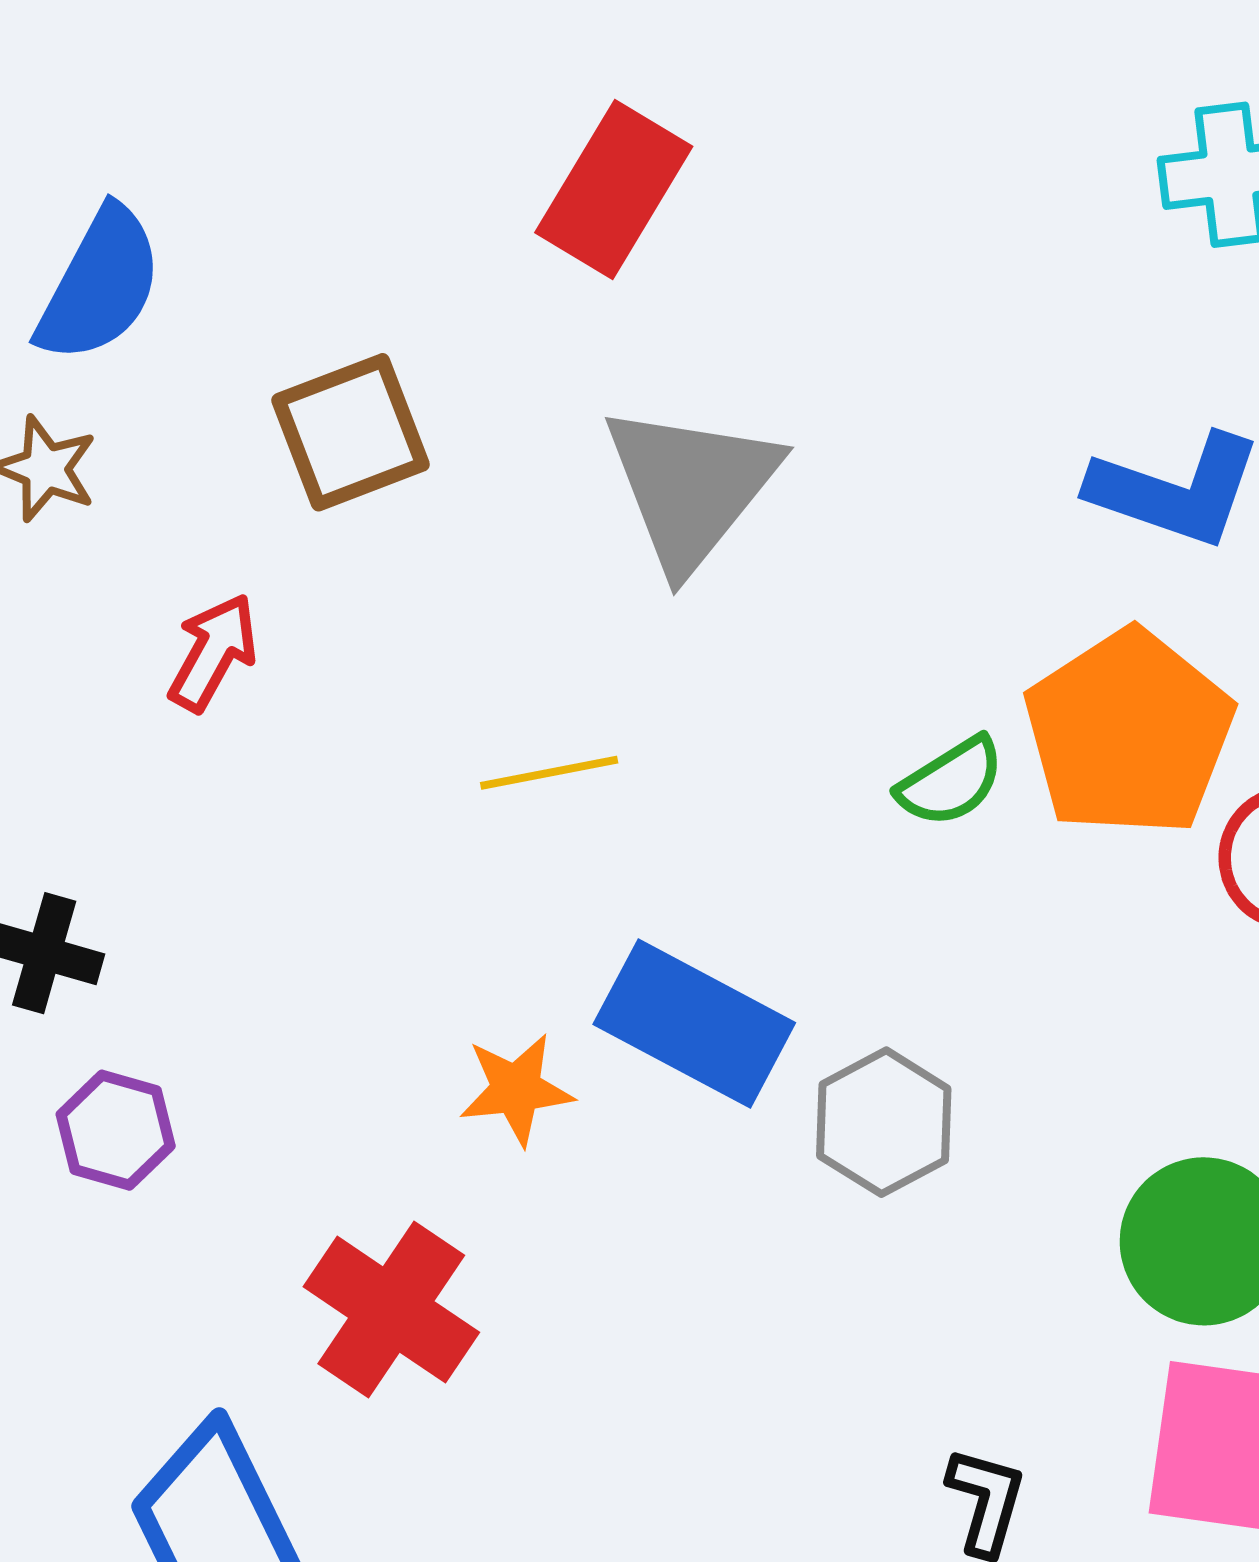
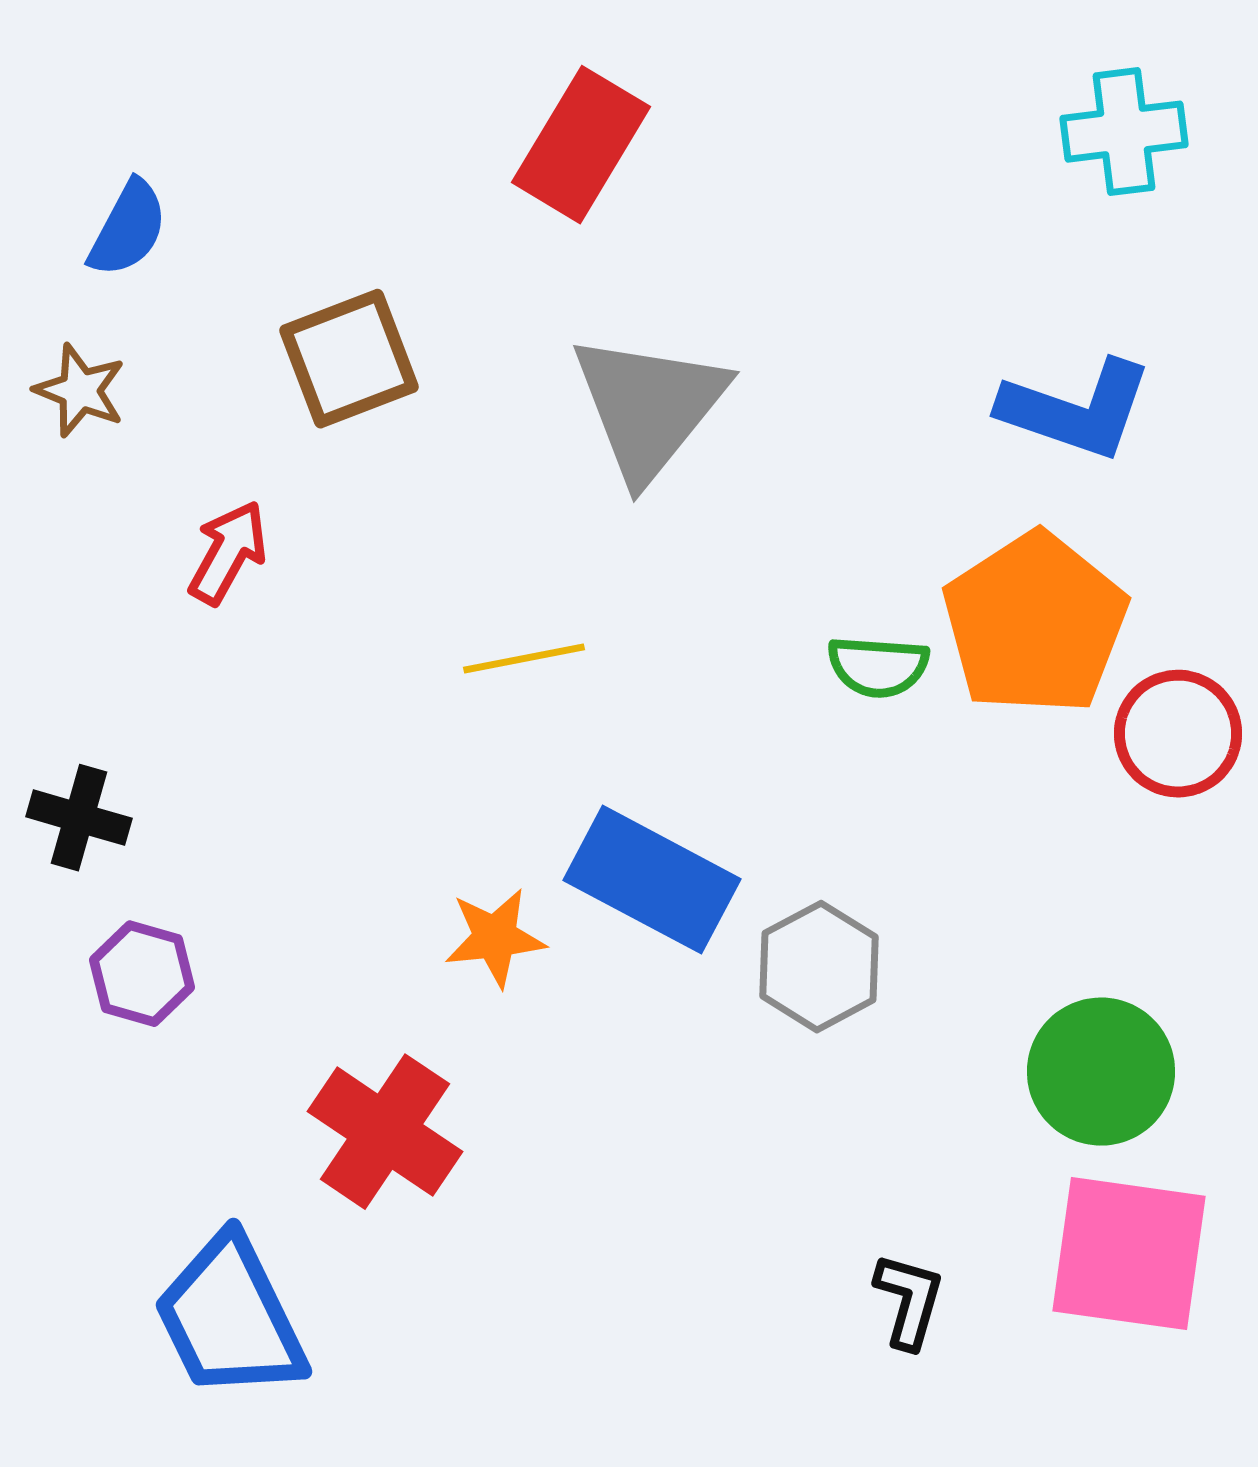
blue semicircle: (100, 285) -> (128, 229), size x0.7
green semicircle: (951, 782) -> (878, 667), turned 36

